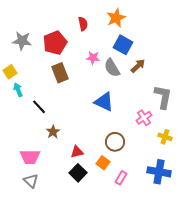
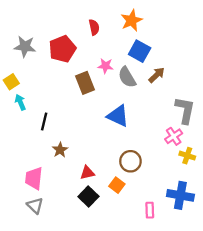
brown rectangle: (60, 73) -> (85, 83), moved
black line: (39, 107) -> (44, 122), turned 56
pink cross: (144, 118) -> (174, 136), moved
pink trapezoid: (30, 157) -> (34, 178), turned 95
pink rectangle: (121, 178) -> (150, 210), moved, turned -32

